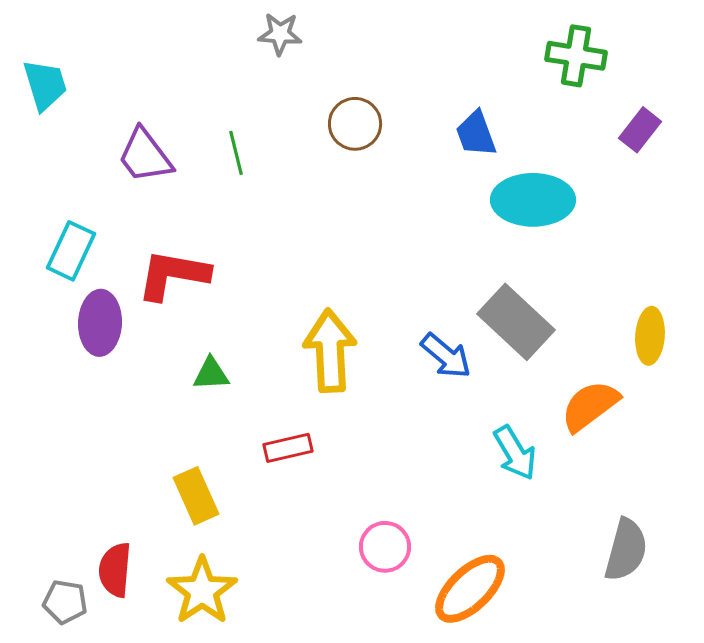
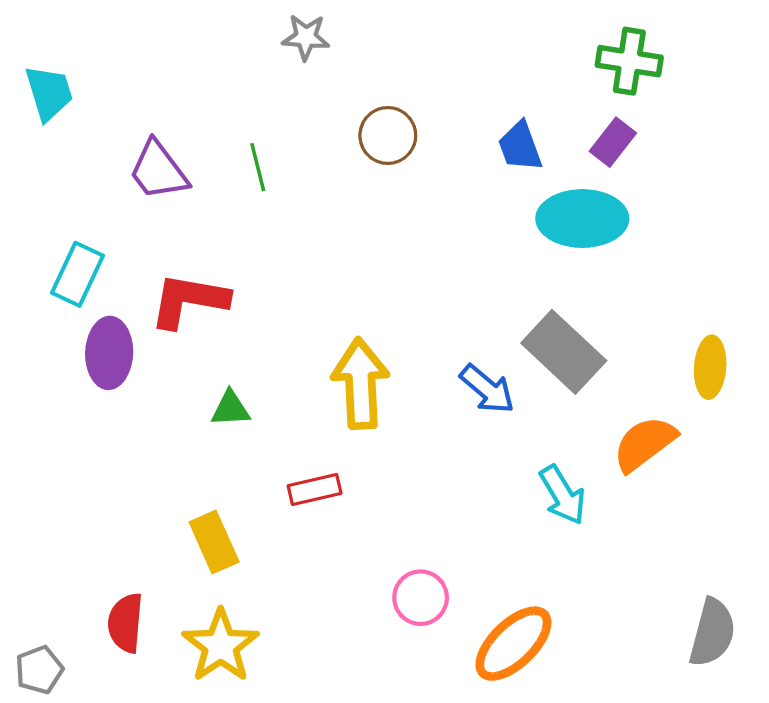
purple rectangle: (640, 130) -> (613, 142), moved
gray semicircle: (626, 550) -> (712, 633), moved
gray pentagon: (65, 602) -> (39, 670), moved, turned -30

